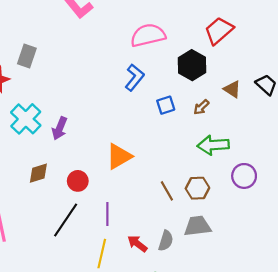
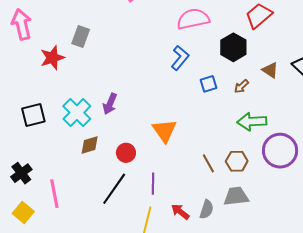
cyan cross: (26, 119) -> (77, 113), moved
orange triangle: (119, 156) -> (164, 131), turned -36
purple circle: (244, 176) -> (280, 151), size x1.5

